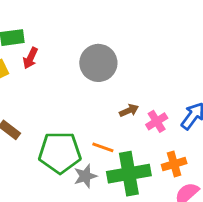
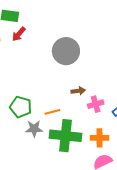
orange line: (103, 147) -> (52, 112), turned -49
green pentagon: (60, 153) -> (21, 107), size x0.7

